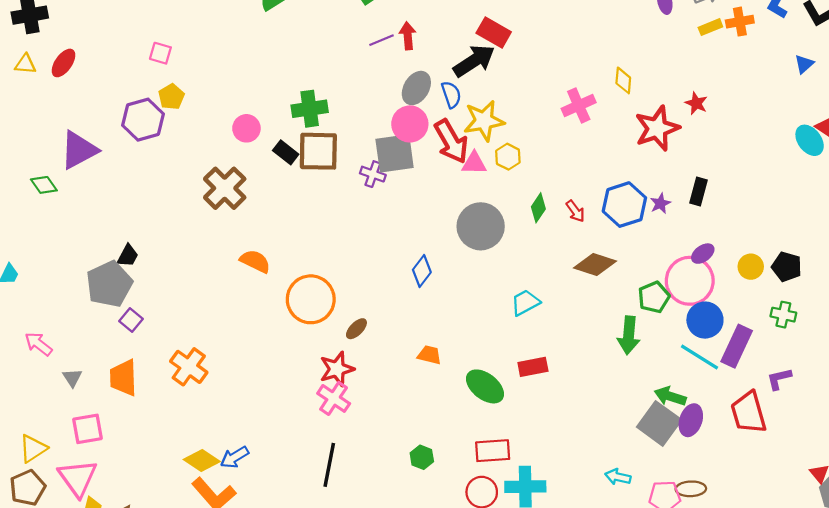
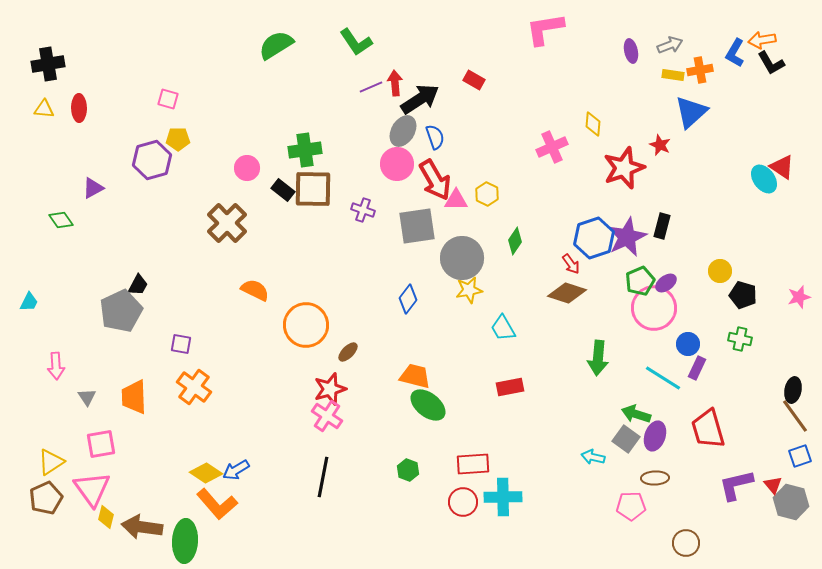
yellow rectangle: (710, 27) -> (673, 75), turned 30
red rectangle: (494, 32) -> (474, 80), size x0.7
black arrow: (474, 61) -> (420, 99), moved
red ellipse: (64, 63) -> (79, 108), turned -36
blue triangle: (804, 64) -> (691, 112), moved, size x1.8
yellow pentagon: (171, 97) -> (178, 139), turned 30
yellow star: (484, 121) -> (469, 290), moved, size x0.7
purple triangle: (79, 150) -> (93, 188), size x0.6
gray square: (395, 153) -> (417, 226), moved
purple star: (660, 203) -> (627, 237), size x2.0
red arrow: (575, 211) -> (571, 264), moved
yellow circle: (751, 267) -> (720, 271), moved
green pentagon: (654, 297) -> (640, 281), moved
cyan trapezoid: (525, 303) -> (503, 328), turned -92
purple square: (131, 320) -> (181, 344), moved, turned -30
blue circle: (705, 320) -> (688, 344), moved, size x0.7
pink arrow: (38, 344) -> (56, 366), turned -132
purple rectangle: (737, 346) -> (697, 368), size x0.6
orange trapezoid: (429, 355) -> (415, 376), size x1.4
purple L-shape: (779, 379) -> (736, 485), moved, size x1.5
green ellipse: (485, 386) -> (428, 405), moved
gray square: (659, 423) -> (626, 439), size x0.7
cyan arrow: (618, 477) -> (593, 457), moved
brown ellipse: (691, 489) -> (655, 478), moved

